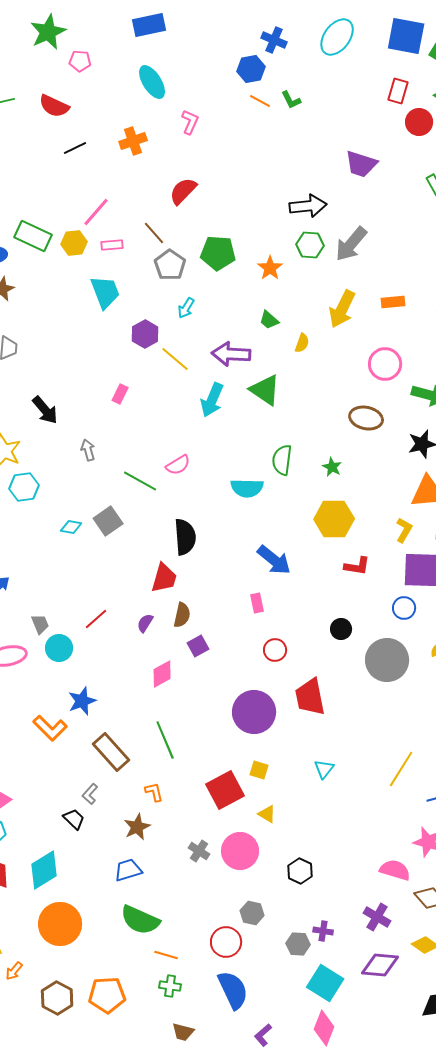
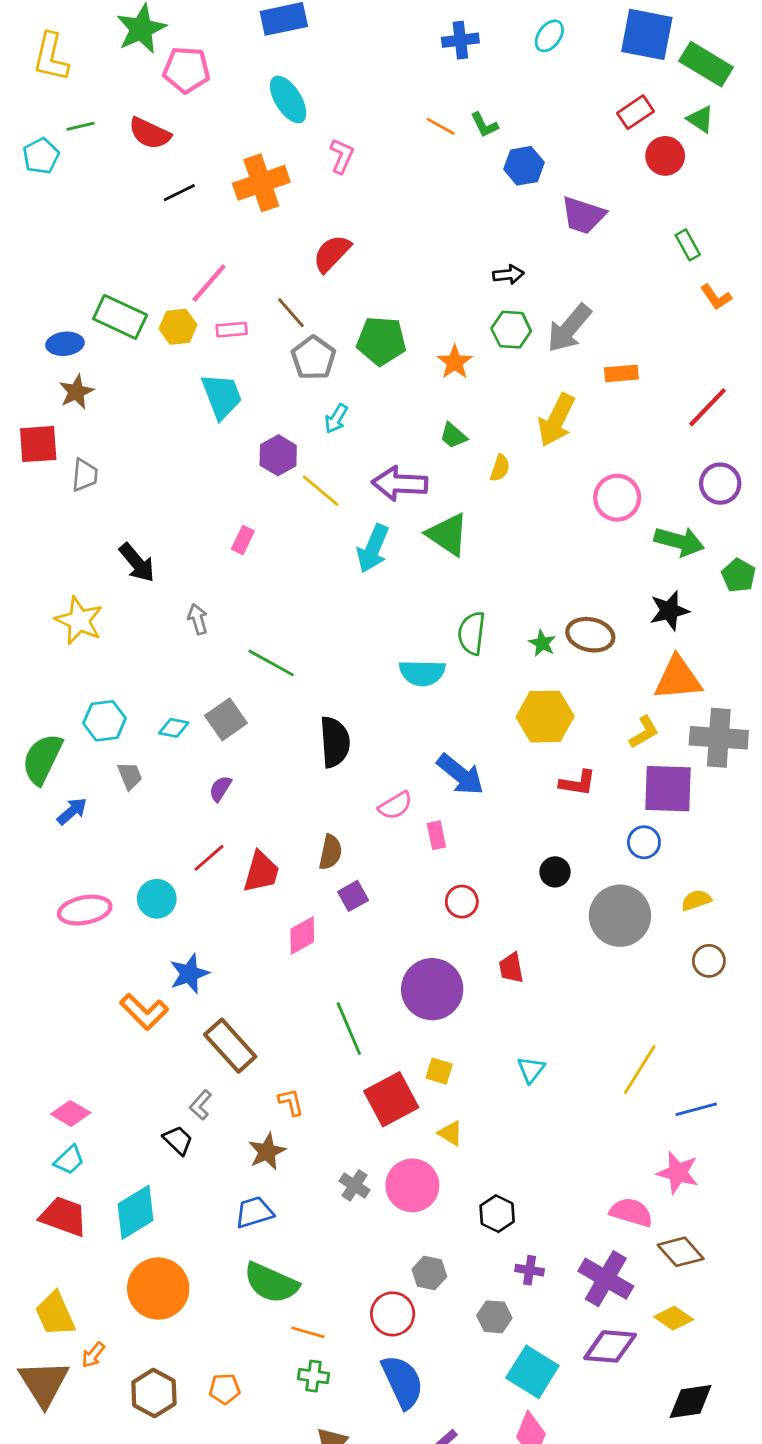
cyan ellipse: (337, 37) -> (549, 36), size x0.6
blue cross: (274, 40) -> (460, 40), turned -30
pink pentagon: (80, 61) -> (186, 70), size x1.5
blue hexagon: (251, 69) -> (524, 166), moved
red rectangle: (398, 91) -> (635, 112), turned 40
orange cross: (133, 141) -> (261, 183), size x1.4
black arrow: (308, 206) -> (508, 275), size x0.6
orange rectangle: (393, 302) -> (621, 373), moved
brown ellipse: (366, 418) -> (590, 635), moved
pink semicircle: (178, 465) -> (395, 806), moved
cyan hexagon: (24, 487) -> (105, 721), moved
yellow L-shape: (404, 530) -> (644, 732), turned 30
red trapezoid: (164, 578) -> (261, 872), moved
purple semicircle: (145, 623) -> (220, 789), moved
gray trapezoid: (40, 624) -> (130, 776), moved
red trapezoid: (310, 697) -> (511, 968), size x0.6
green line: (165, 740) -> (349, 1029), moved
purple cross: (377, 917) -> (606, 1279), size x1.4
purple cross: (323, 931) -> (530, 1270), moved
orange pentagon: (107, 995) -> (225, 1389), size x0.6

